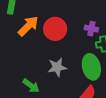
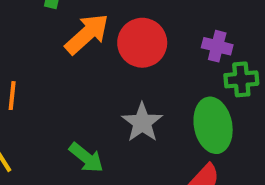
gray star: (57, 67) -> (142, 122), turned -30

